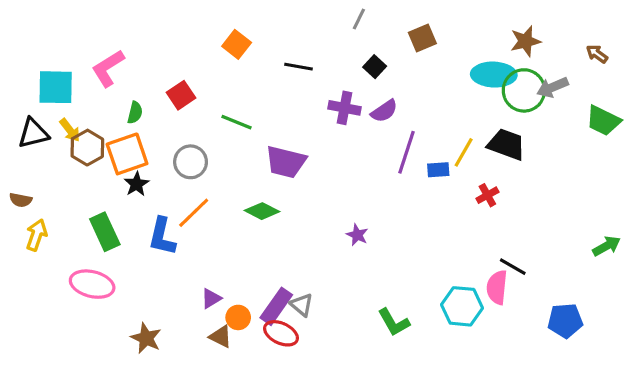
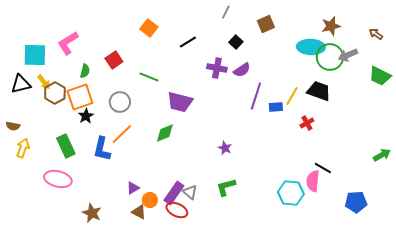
black line: (298, 67) -> (188, 42), turned -42
green diamond: (262, 211) -> (165, 133), turned -50
green L-shape: (394, 322) -> (226, 187), moved, turned 105

